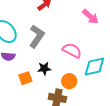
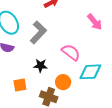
orange square: (25, 78) -> (20, 85), moved

